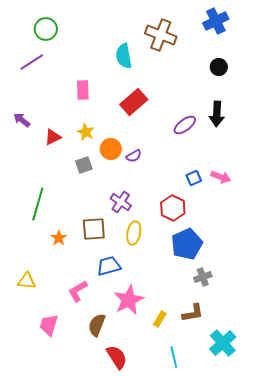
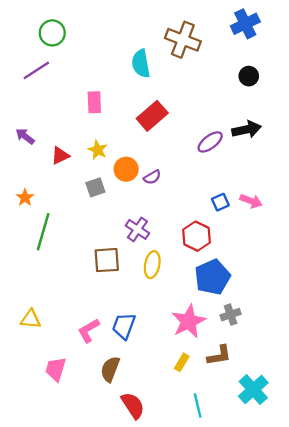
black arrow: (217, 114) -> (246, 129), turned -105
orange star: (59, 238) -> (25, 198), moved
blue trapezoid: (109, 266) -> (124, 326), moved, turned -55
pink star: (129, 300) -> (189, 321), moved

